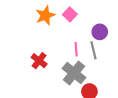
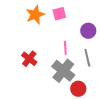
pink square: (70, 14) -> (59, 14), turned 32
gray line: (94, 50) -> (87, 58), moved

